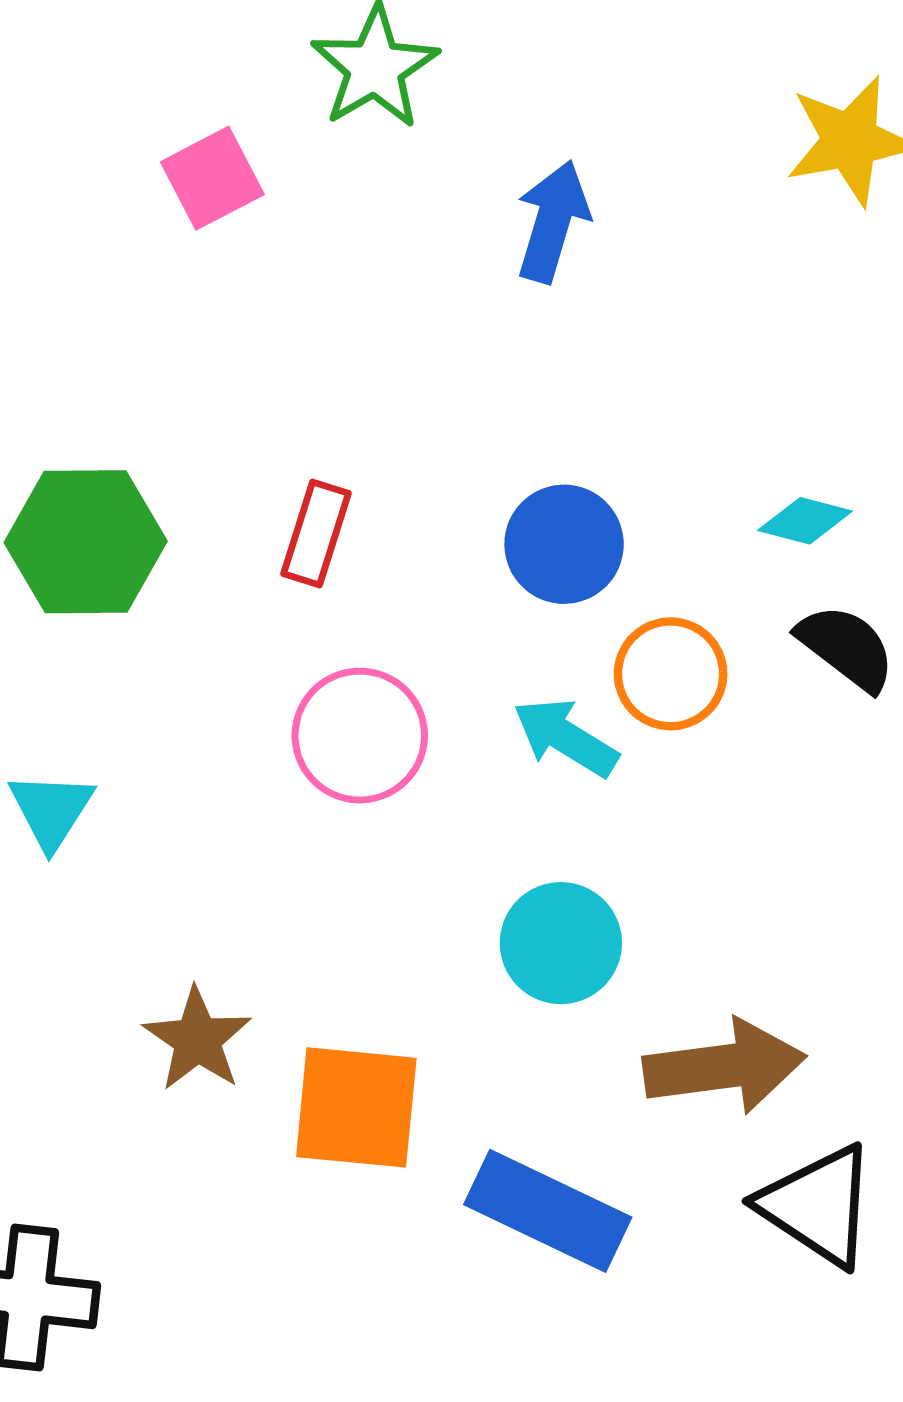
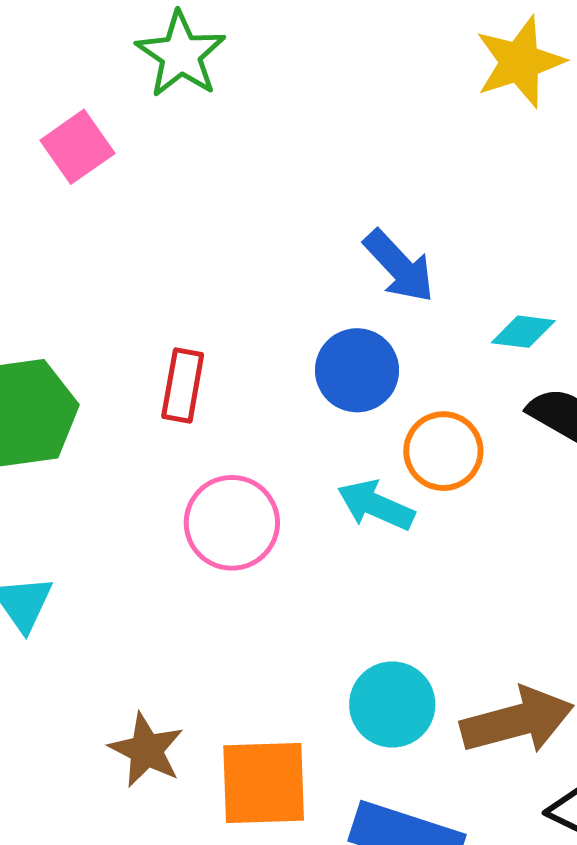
blue arrow: (553, 221) -> (399, 266), moved, turned 128
cyan circle: (561, 943) -> (392, 704), moved

